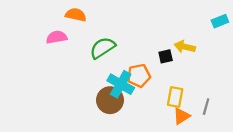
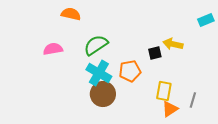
pink semicircle: (57, 37) -> (53, 49), moved
cyan cross: (121, 84) -> (99, 73), moved

